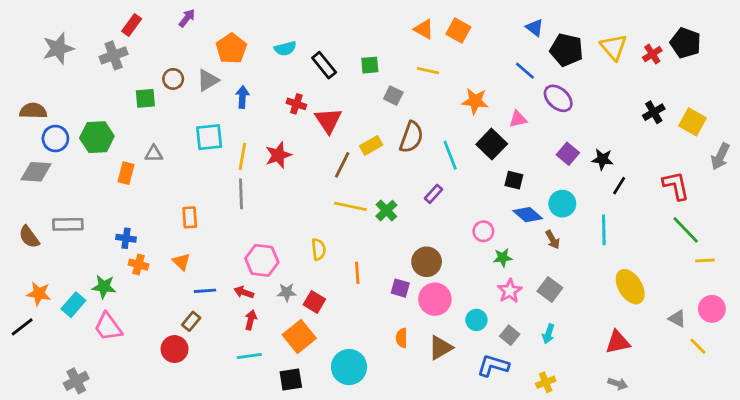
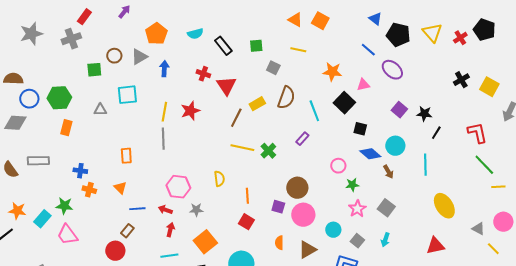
cyan square: (209, 137) -> (127, 95), moved
orange rectangle: (126, 173) -> (66, 128), moved
red square: (314, 302) -> (246, 222), moved

